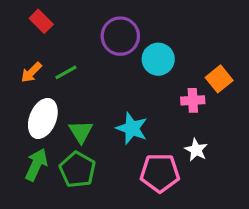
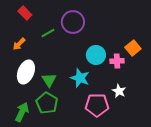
cyan circle: (158, 59) -> (96, 55), moved
green line: (66, 72) -> (48, 33), moved
green arrow: (36, 165) -> (22, 112), moved

